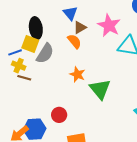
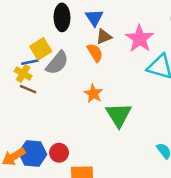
black ellipse: (36, 28) -> (62, 17), moved
yellow square: (30, 44) -> (41, 49), turned 30
blue line: (15, 52) -> (30, 62), moved
red circle: (59, 115) -> (59, 153), moved

